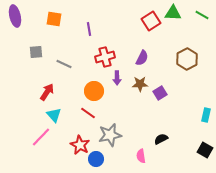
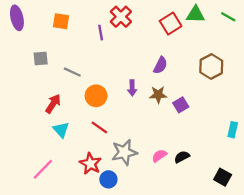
red cross: (105, 57) -> (121, 17), moved, turned -30
orange circle: (94, 91) -> (96, 96), moved
pink line: (41, 137) -> (43, 169), moved
black square: (205, 150) -> (223, 177), moved
pink semicircle: (141, 156) -> (159, 156), moved, turned 64

